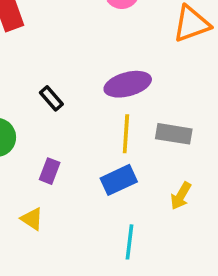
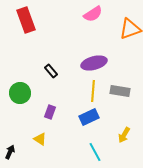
yellow arrow: (181, 196) -> (124, 135), moved
cyan line: (129, 242) -> (95, 152), turned -36

